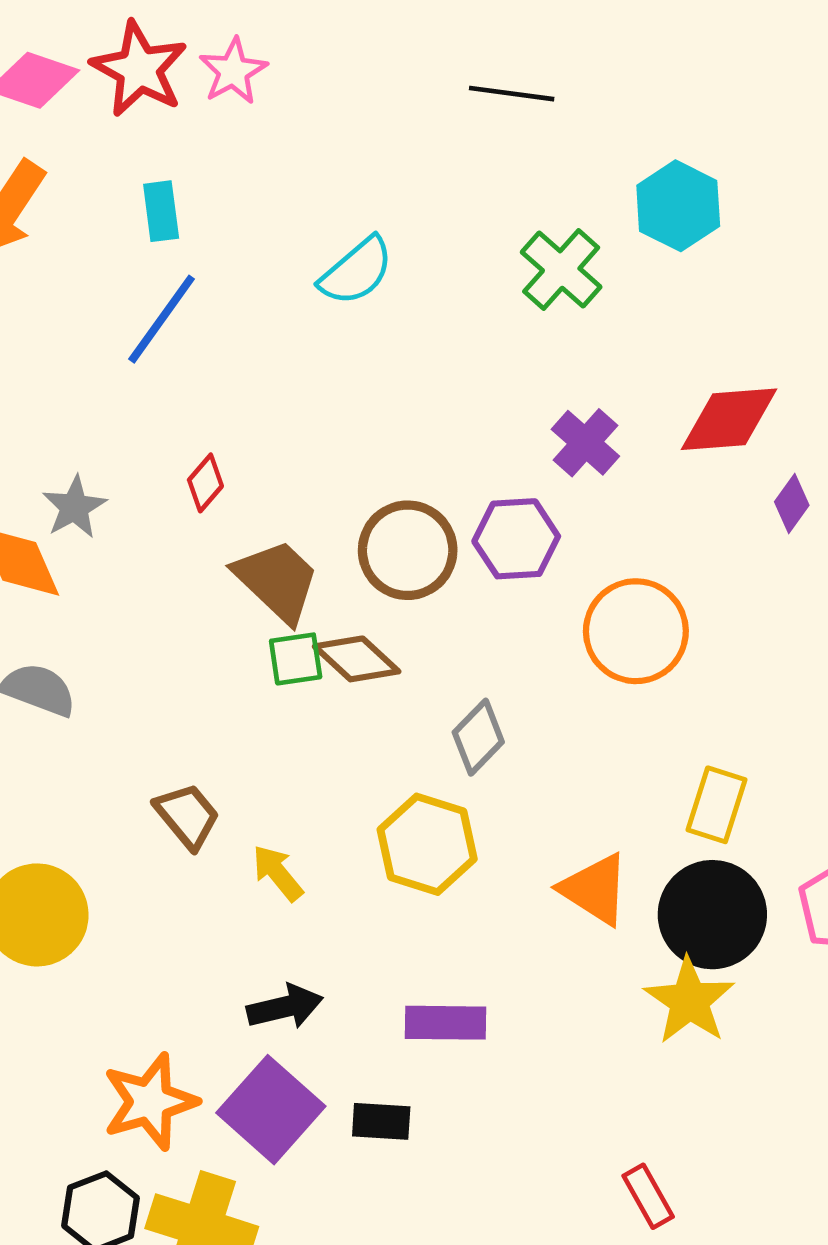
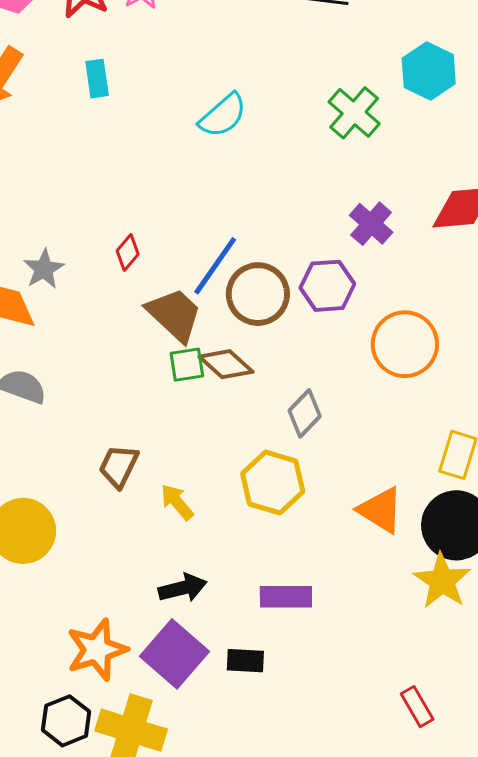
blue line: (162, 319) -> (215, 266), moved
brown trapezoid: (187, 816) -> (119, 466), turned -114

